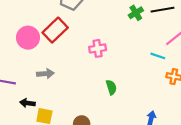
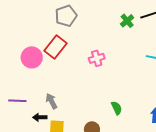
gray arrow: (45, 74) -> (51, 101), moved, turned -105
green semicircle: (111, 87) -> (117, 108), moved

